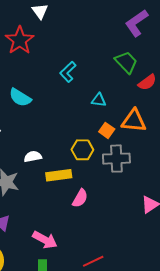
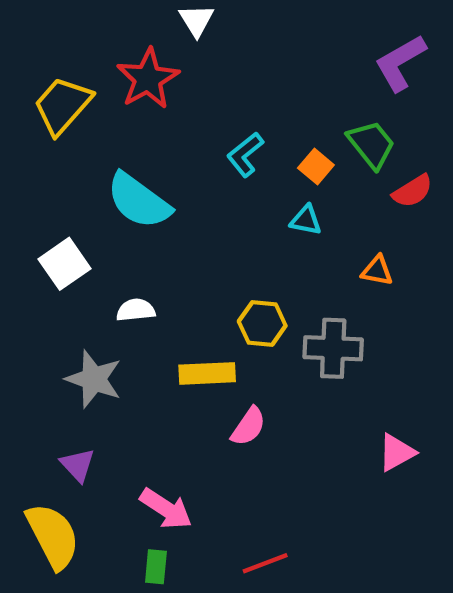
cyan semicircle: (20, 98) -> (139, 201), size x1.4
orange triangle: (134, 121) -> (377, 271), size x0.6
orange square: (107, 130) -> (316, 167), moved
white semicircle: (33, 157) -> (136, 310), moved

